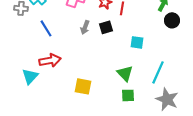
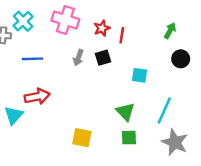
black circle: (172, 20) -> (181, 59), moved
blue line: (46, 28) -> (32, 59), turned -60
yellow square: (83, 86) -> (82, 138), moved

